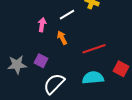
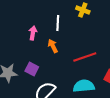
white line: (67, 15) -> (58, 23), turned -56

